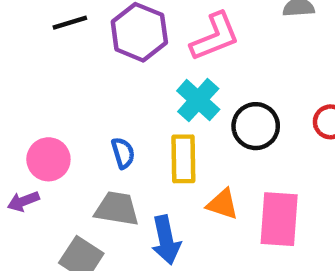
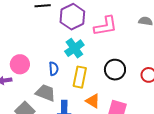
cyan cross: (198, 100) -> (74, 48), moved

